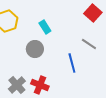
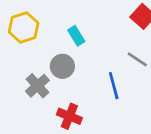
gray cross: (17, 85) -> (37, 86), moved

